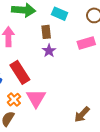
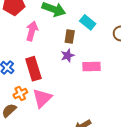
pink rectangle: (86, 43) -> (92, 66), moved

